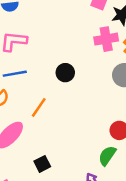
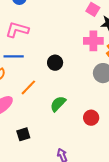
green semicircle: (107, 156) -> (58, 104), moved

